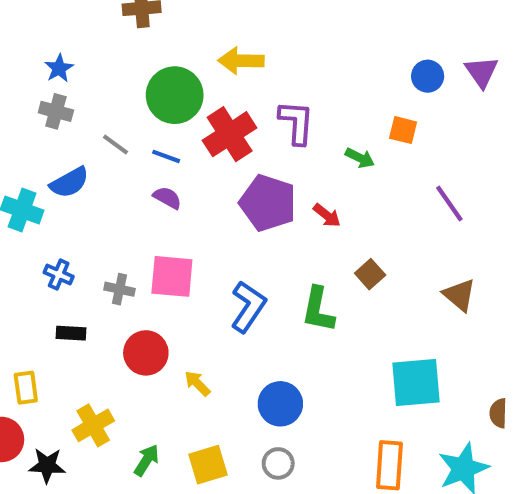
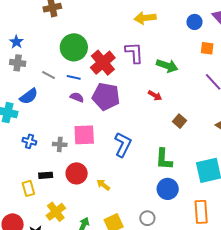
yellow arrow: (241, 61) -> (145, 18), moved
orange square: (403, 130) -> (207, 48), moved
green arrow: (360, 158) -> (167, 66), size x1.5
purple pentagon: (268, 203) -> (106, 97), moved
green L-shape: (318, 310) -> (164, 159), moved
black rectangle: (71, 333) -> (46, 175), moved
yellow rectangle: (26, 388) -> (28, 188), moved
blue circle: (280, 404) -> (168, 189), moved

